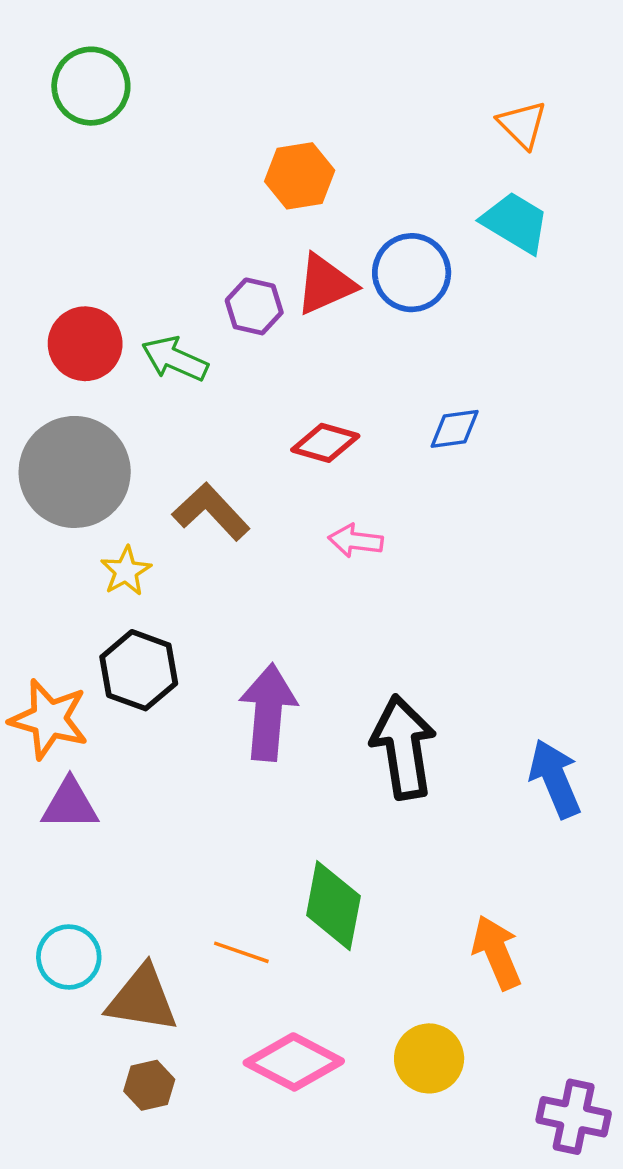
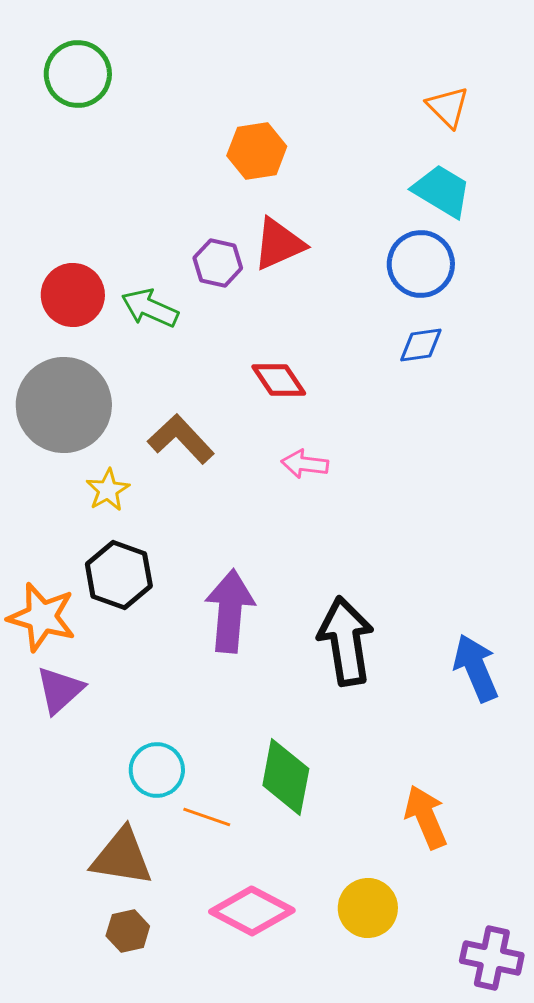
blue circle: (412, 273) -> (421, 264), moved
blue diamond: (455, 429) -> (421, 345), moved
red diamond: (325, 443) -> (279, 380), turned 40
purple triangle: (70, 804) -> (60, 690), turned -42
cyan circle: (69, 957) -> (157, 770), moved

